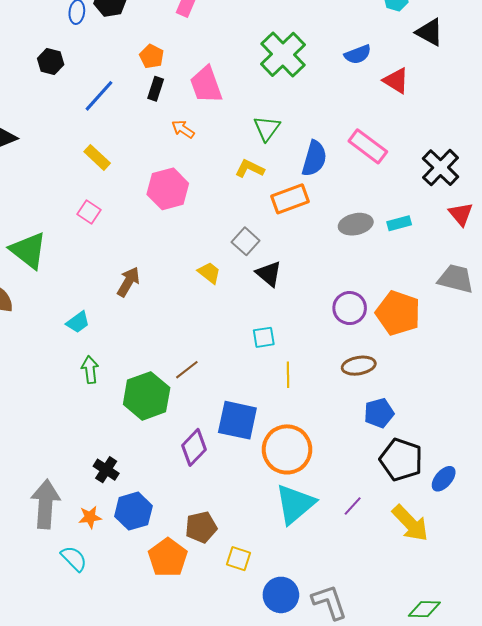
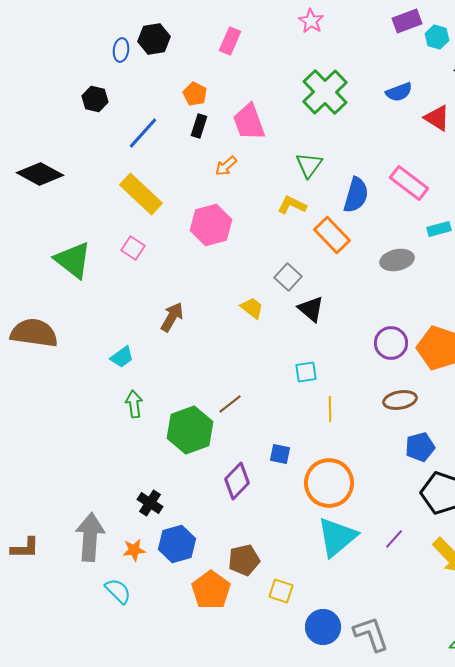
orange arrow: (183, 129) -> (226, 166), turned -75
yellow rectangle: (97, 157) -> (141, 194), size x1.6
orange rectangle: (290, 199) -> (332, 235), turned 66
cyan rectangle: (399, 223) -> (439, 229), moved
green triangle: (28, 250) -> (73, 260), moved
blue square: (237, 420) -> (280, 454), size x0.5

